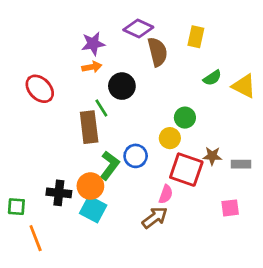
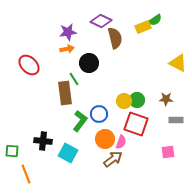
yellow rectangle: (196, 37) -> (143, 27), turned 56
green semicircle: (212, 78) -> (155, 20), moved
green circle: (185, 118) -> (137, 100), moved
brown star: (212, 156) -> (166, 99), moved
orange circle: (90, 186) -> (105, 139), moved

